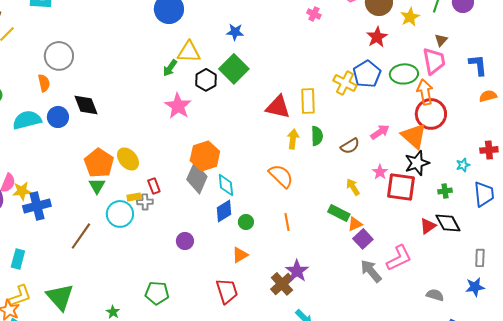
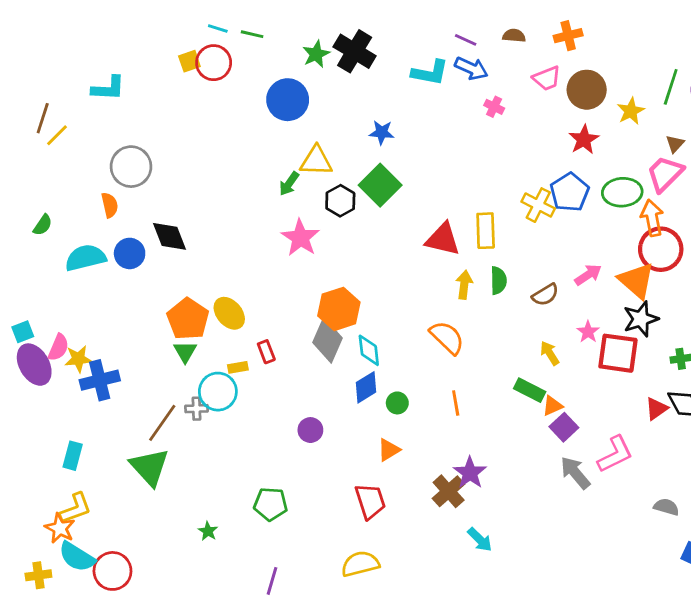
pink trapezoid: (434, 61) -> (665, 174), turned -124
gray cross: (145, 202) -> (197, 409), moved
green triangle: (60, 297) -> (150, 467), moved

